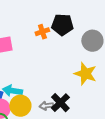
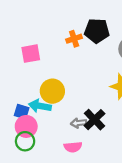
yellow circle: (20, 106) -> (52, 91), moved

